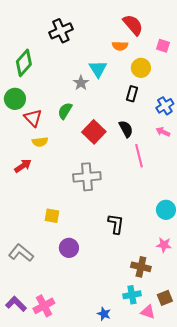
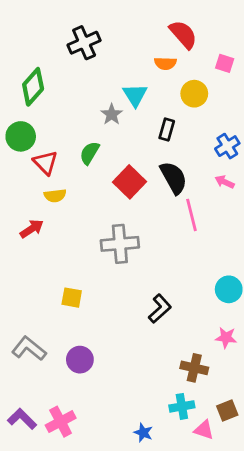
black rectangle: (132, 94) -> (167, 130), moved
black semicircle: (126, 129) -> (174, 178), size x1.4
black L-shape: (116, 224) -> (160, 309), turned 40
purple circle: (69, 248) -> (80, 360), moved

